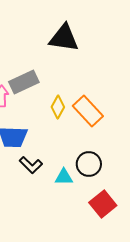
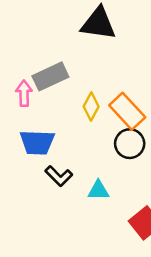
black circle: (89, 164) -> (130, 144), moved

